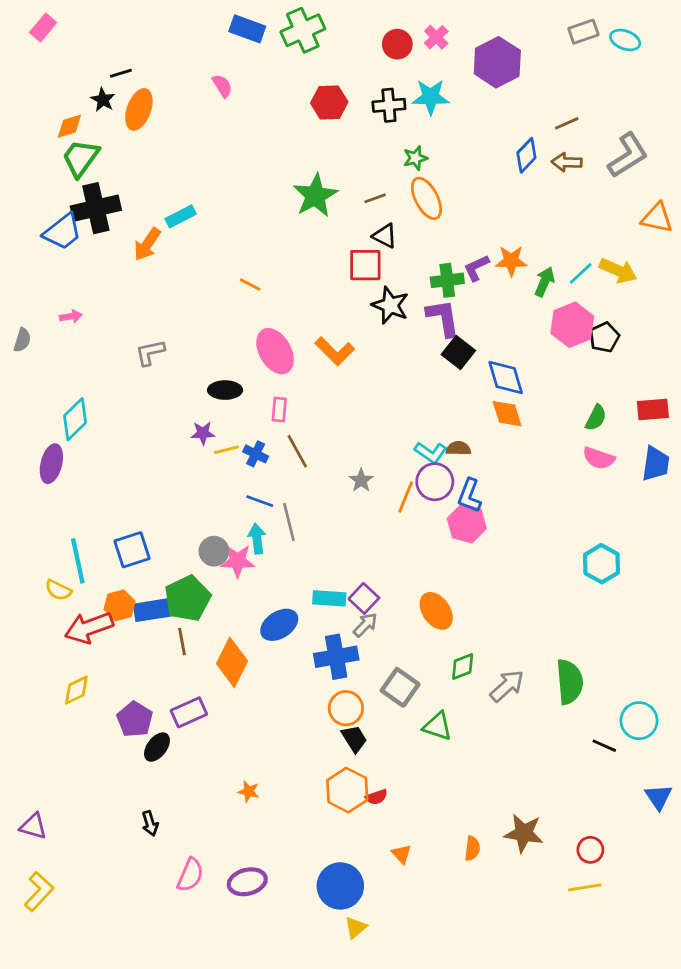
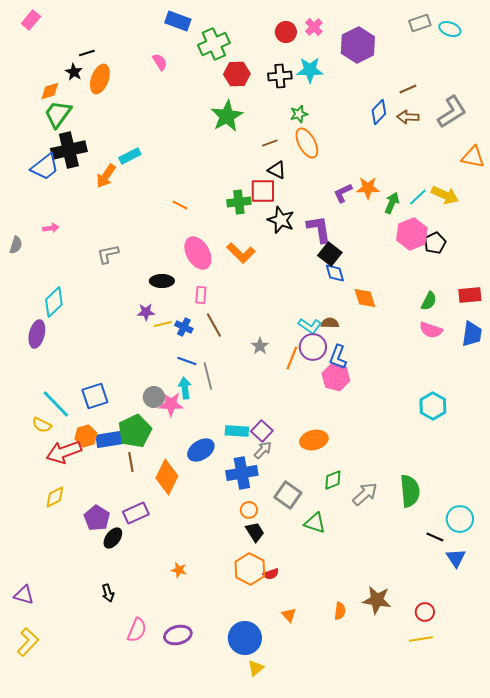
green cross: (303, 30) -> (214, 44), moved
green star: (315, 196) -> (227, 116), moved
green cross: (447, 280) -> (239, 202), moved
blue diamond: (506, 378) -> (335, 273), moved, size x0.7
cyan line: (78, 561) -> (56, 404), turned -32
orange ellipse: (436, 611) -> (314, 440), turned -68
orange circle: (346, 708) -> (249, 510), size x0.7
blue triangle: (658, 797) -> (456, 558), moved

